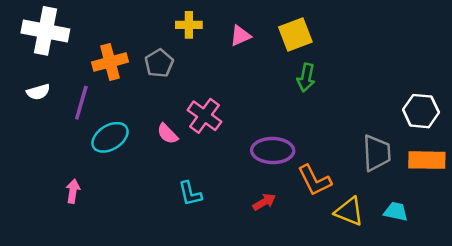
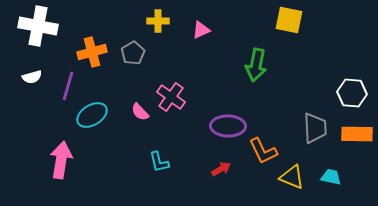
yellow square: (295, 35) -> (289, 20), moved, turned 32
green arrow: (306, 78) -> (256, 65), size x1.4
pink arrow: (73, 191) -> (61, 160), size x1.8

